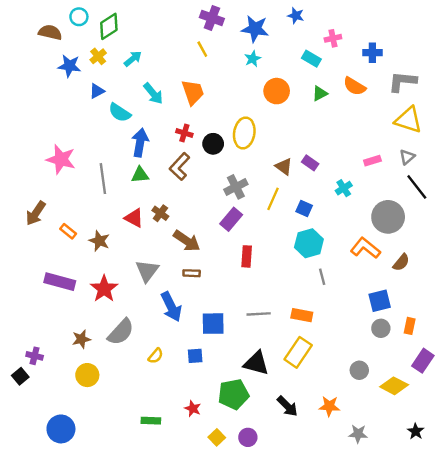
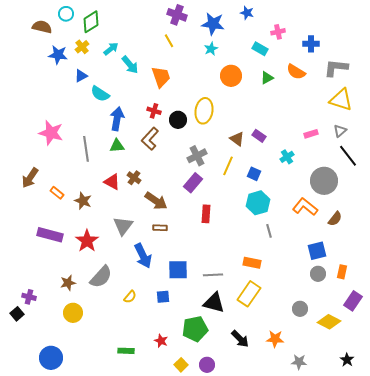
cyan arrow: (153, 93) -> (130, 65), moved
gray line: (259, 314) -> (213, 275), moved

